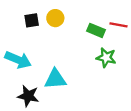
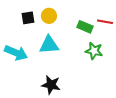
cyan triangle: (55, 79) -> (49, 45), moved
black star: (28, 96) -> (51, 85), moved

